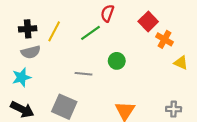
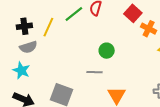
green line: (91, 33) -> (74, 14), moved
gray line: (83, 74) -> (95, 72), moved
cyan star: (22, 77) -> (21, 70), turned -30

